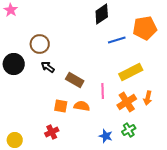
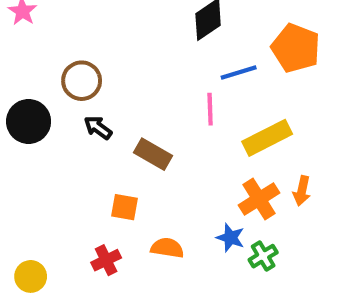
orange pentagon: (145, 28) -> (296, 48), turned 30
pink line: (103, 91) -> (210, 109), moved
orange semicircle: (82, 106) -> (167, 248), moved
blue star: (106, 136) -> (230, 238), moved

